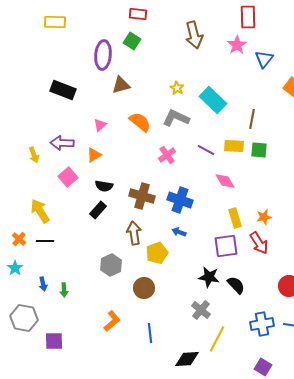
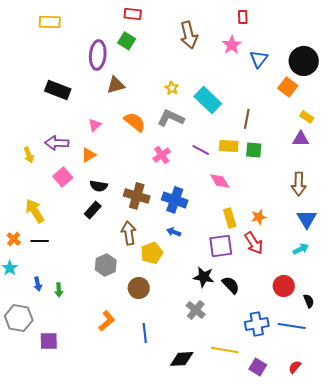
red rectangle: (248, 17) -> (243, 17), size x0.6
yellow line: (217, 339) -> (225, 350), moved, turned 72

